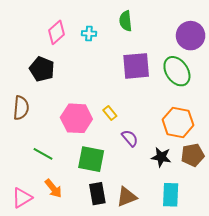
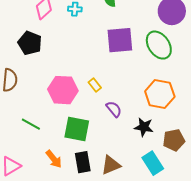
brown pentagon: (193, 155) -> (174, 140), moved
orange arrow: (53, 188) -> (54, 159), moved
cyan rectangle: (171, 195) -> (153, 163), turned -35

